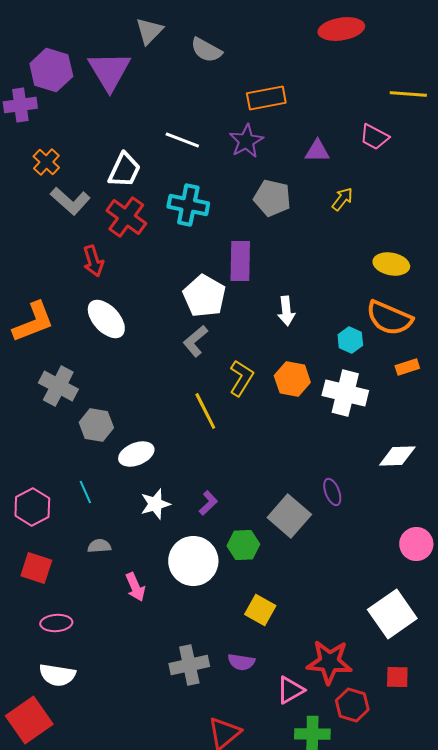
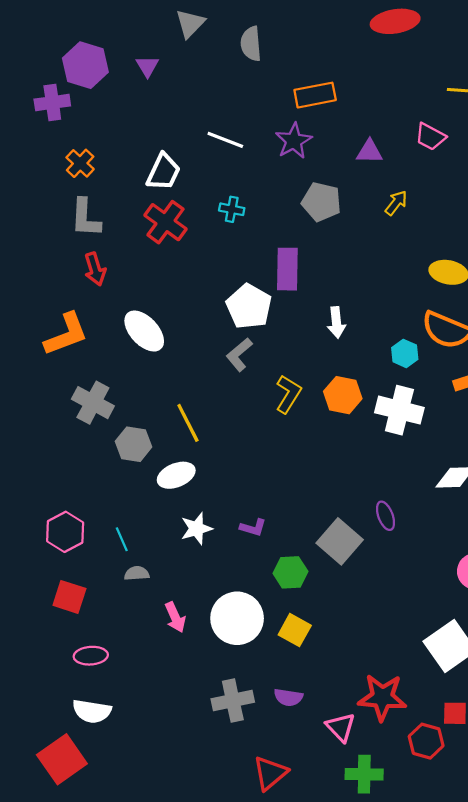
gray semicircle: (206, 50) -> (251, 44), turned 56
purple triangle: (109, 71) -> (147, 66), size x0.5
gray L-shape: (70, 201) -> (85, 218), moved, turned 51
cyan cross: (188, 205) -> (232, 209), size x0.6
red arrow: (93, 261) -> (95, 269), moved
yellow line: (205, 411) -> (188, 423), moved
cyan line: (85, 492) -> (122, 539), moved
purple L-shape: (208, 503) -> (253, 528), turned 60
white circle: (193, 561) -> (237, 618), moved
yellow square: (260, 610) -> (295, 630), moved
pink triangle: (290, 690) -> (341, 727), turned -44
red hexagon: (352, 705) -> (426, 741), moved

